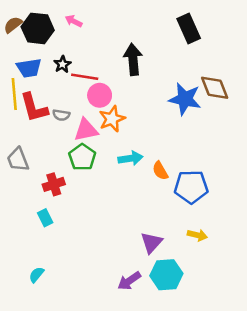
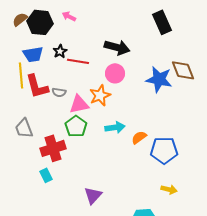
black arrow: (133, 59) -> (117, 47), turned 110
pink circle: (100, 95) -> (115, 73), moved
orange semicircle: (160, 171) -> (139, 137), turned 84
red cross: (54, 184) -> (53, 148), size x1.4
purple triangle: (152, 243) -> (93, 195), moved

